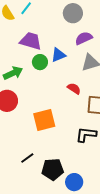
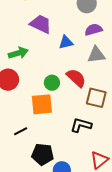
green circle: (40, 62) -> (52, 83), moved
red semicircle: (74, 89) -> (76, 78), size x1.5
black line: (27, 158) -> (21, 131), moved

